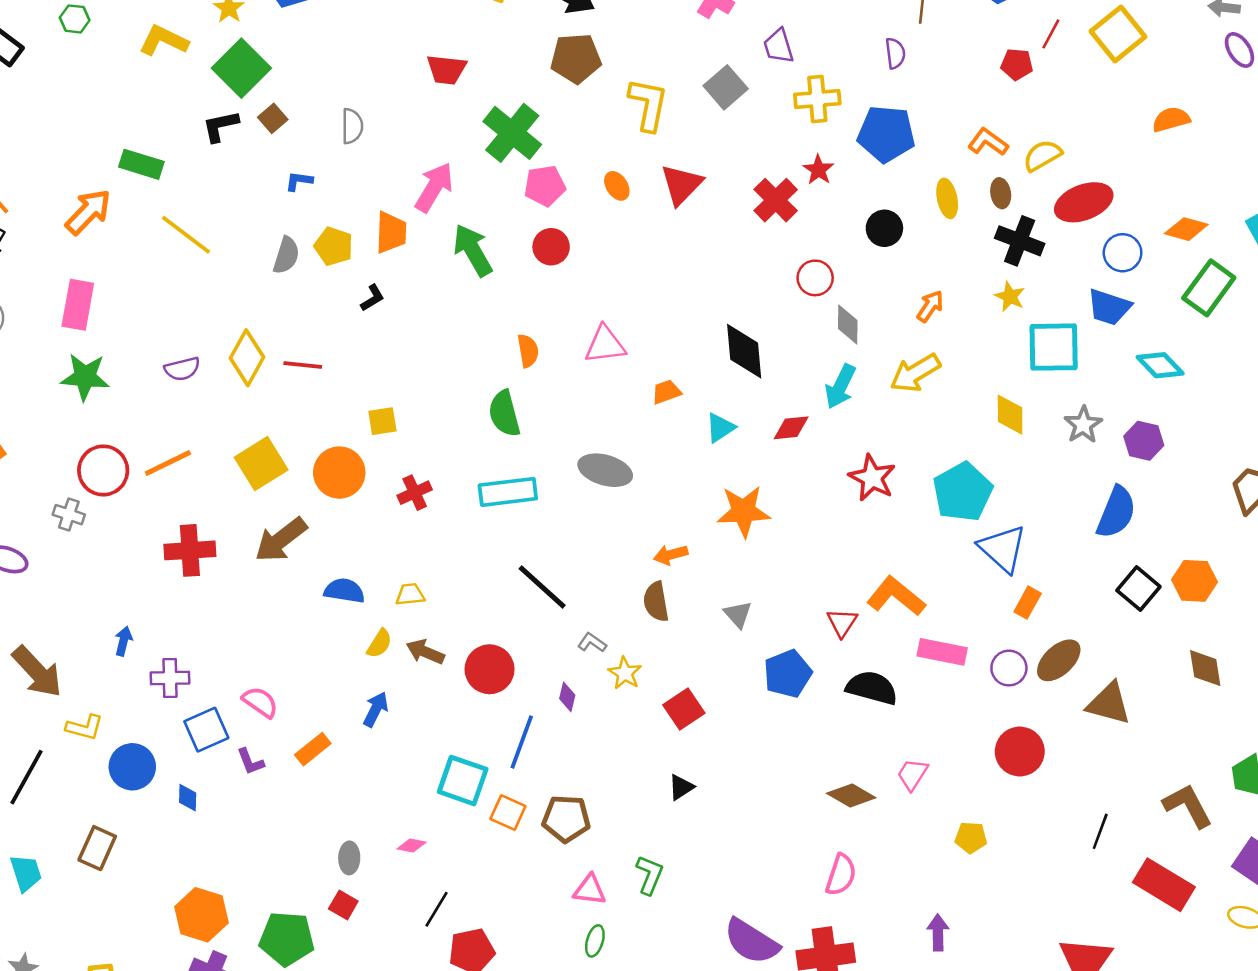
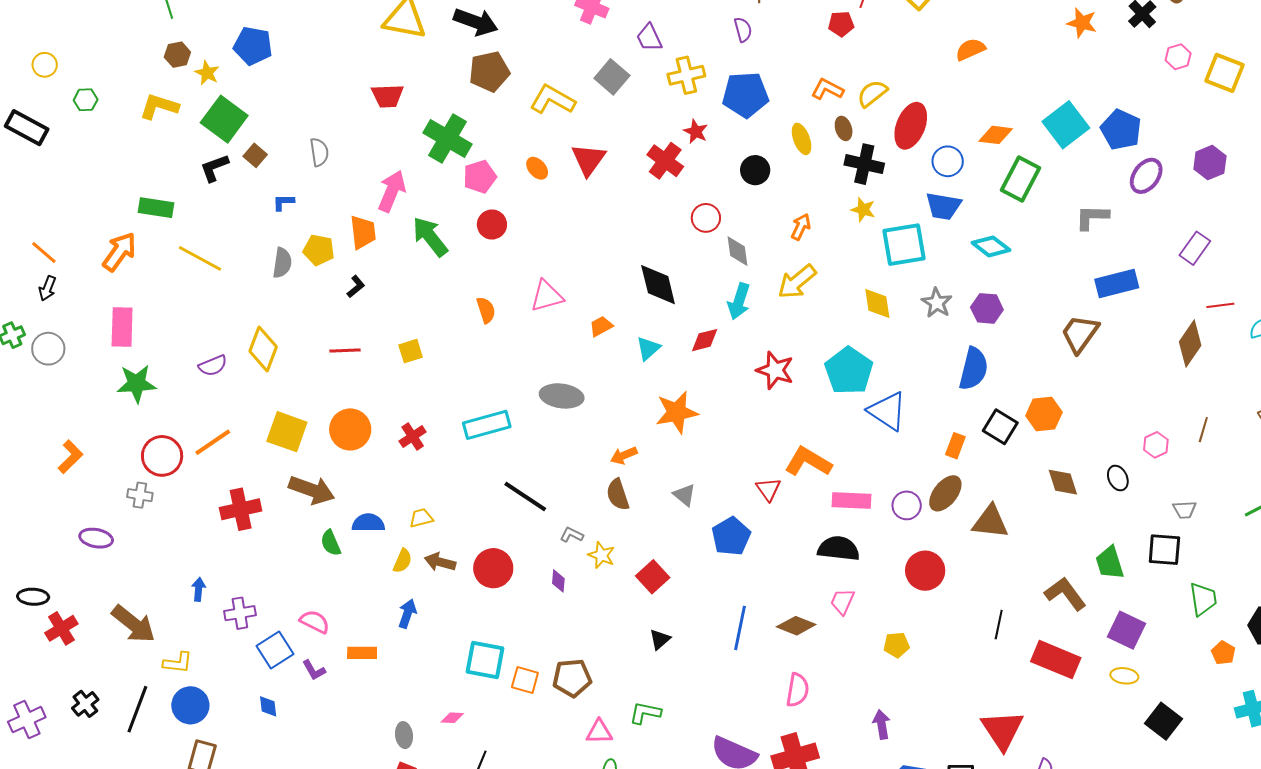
yellow L-shape: (648, 104) -> (552, 100), turned -63
red ellipse: (1084, 202) -> (911, 126), turned -39
red line: (303, 365) -> (345, 350), moved
green semicircle: (504, 414) -> (331, 543), moved, size x0.7
yellow square: (382, 421) -> (411, 351), moved
yellow square: (261, 464) -> (287, 432), turned -30
brown arrow: (281, 540) -> (312, 490), turned -114
orange rectangle: (1028, 603) -> (955, 446), moved
black semicircle: (872, 688) -> (839, 549), moved
blue line: (522, 742) -> (740, 628), moved
orange rectangle: (313, 749) -> (362, 653), turned 48
blue circle: (132, 767) -> (190, 705), moved
green L-shape: (650, 875) -> (645, 713), turned -92

